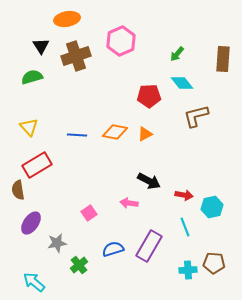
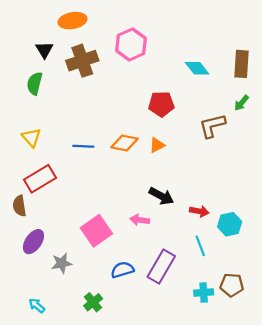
green arrow: (177, 54) -> (242, 103), moved
green semicircle: (32, 77) -> (35, 83), turned -60
cyan diamond: (182, 83) -> (197, 68), moved
pink square: (89, 213) -> (96, 231), size x1.8
green cross: (79, 265) -> (93, 302), moved
cyan arrow: (34, 282) -> (37, 306), size x0.7

